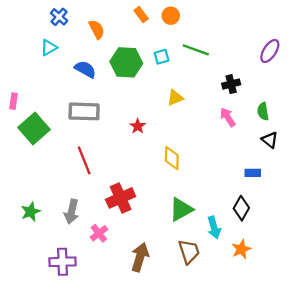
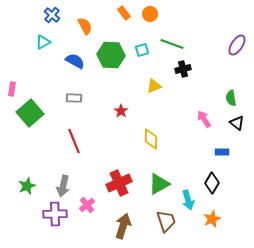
black cross: (231, 84) -> (183, 69), moved
gray rectangle: (84, 111) -> (74, 98), size x0.6
pink arrow: (228, 117) -> (204, 119), moved
red cross: (121, 198) -> (119, 183), moved
purple cross: (62, 262) -> (55, 214), moved

